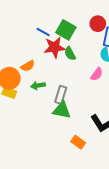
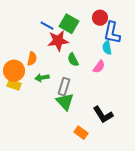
green semicircle: (70, 54) -> (73, 60), moved
orange semicircle: (28, 66) -> (32, 59), turned -48
green triangle: (62, 110) -> (65, 102), turned 36

